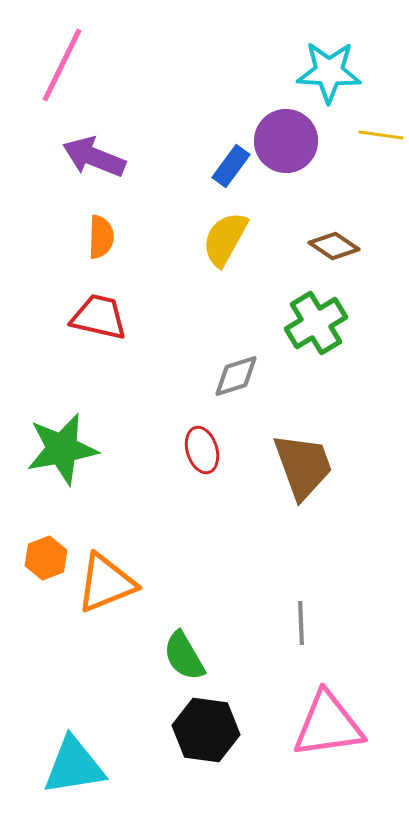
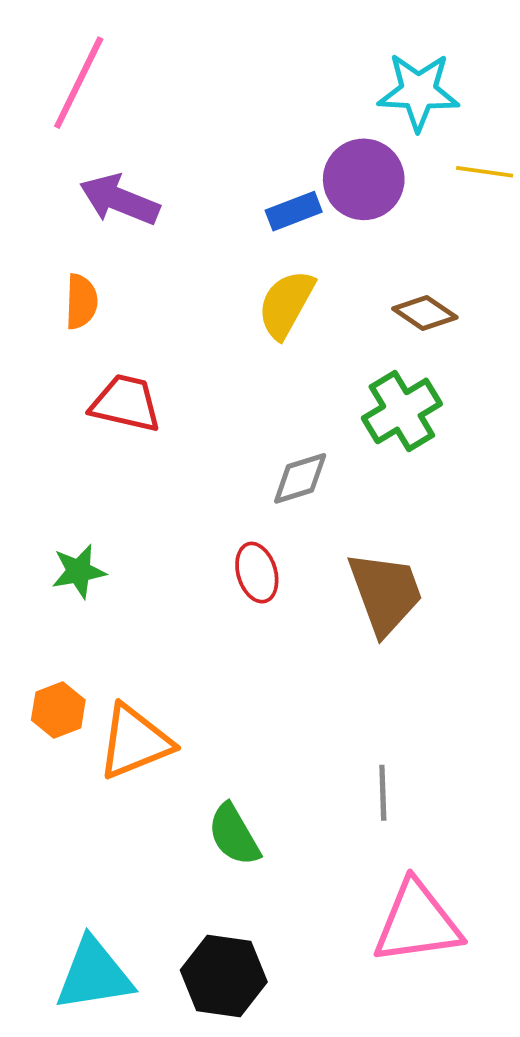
blue rectangle: (231, 166) -> (294, 211), turned 33
orange semicircle: (101, 237) -> (81, 302), moved
green star: (62, 449) -> (79, 571), size x0.6
black hexagon: (206, 730) -> (224, 976), moved

